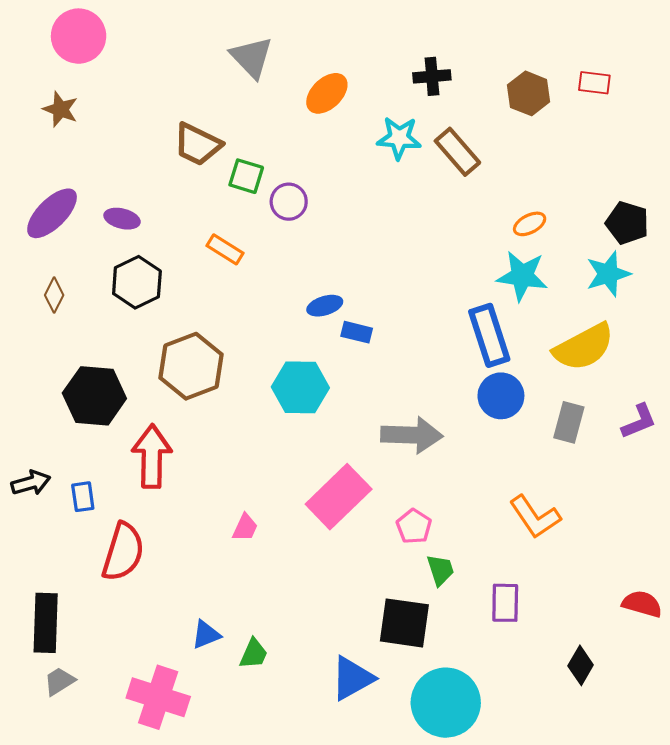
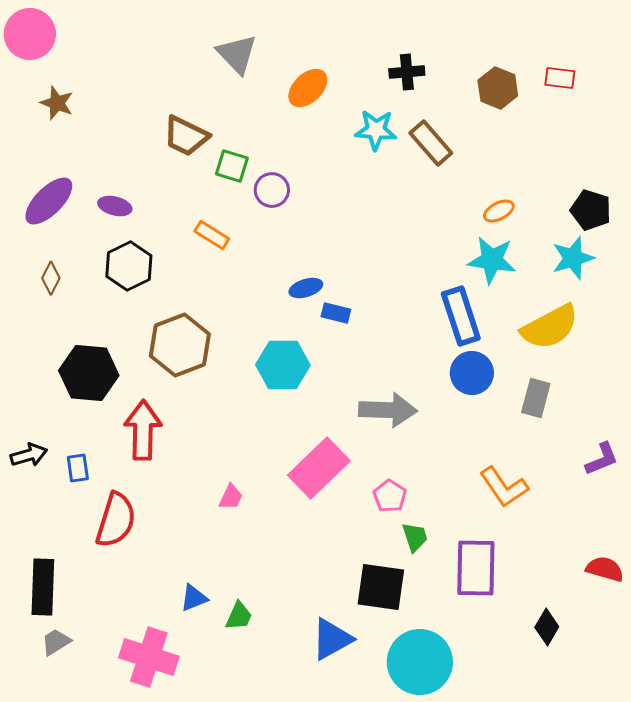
pink circle: (79, 36) -> (30, 34), moved
purple L-shape: (639, 421) -> (602, 459), moved
purple rectangle: (505, 603) -> (476, 568), size x1.5

